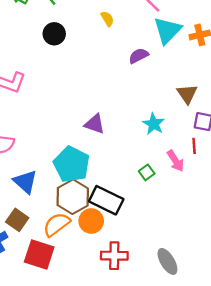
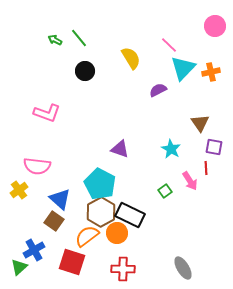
yellow semicircle: (107, 19) -> (131, 58), size x1.6
brown square: (17, 220) -> (54, 221), moved
red cross: (114, 256) -> (123, 269), moved

